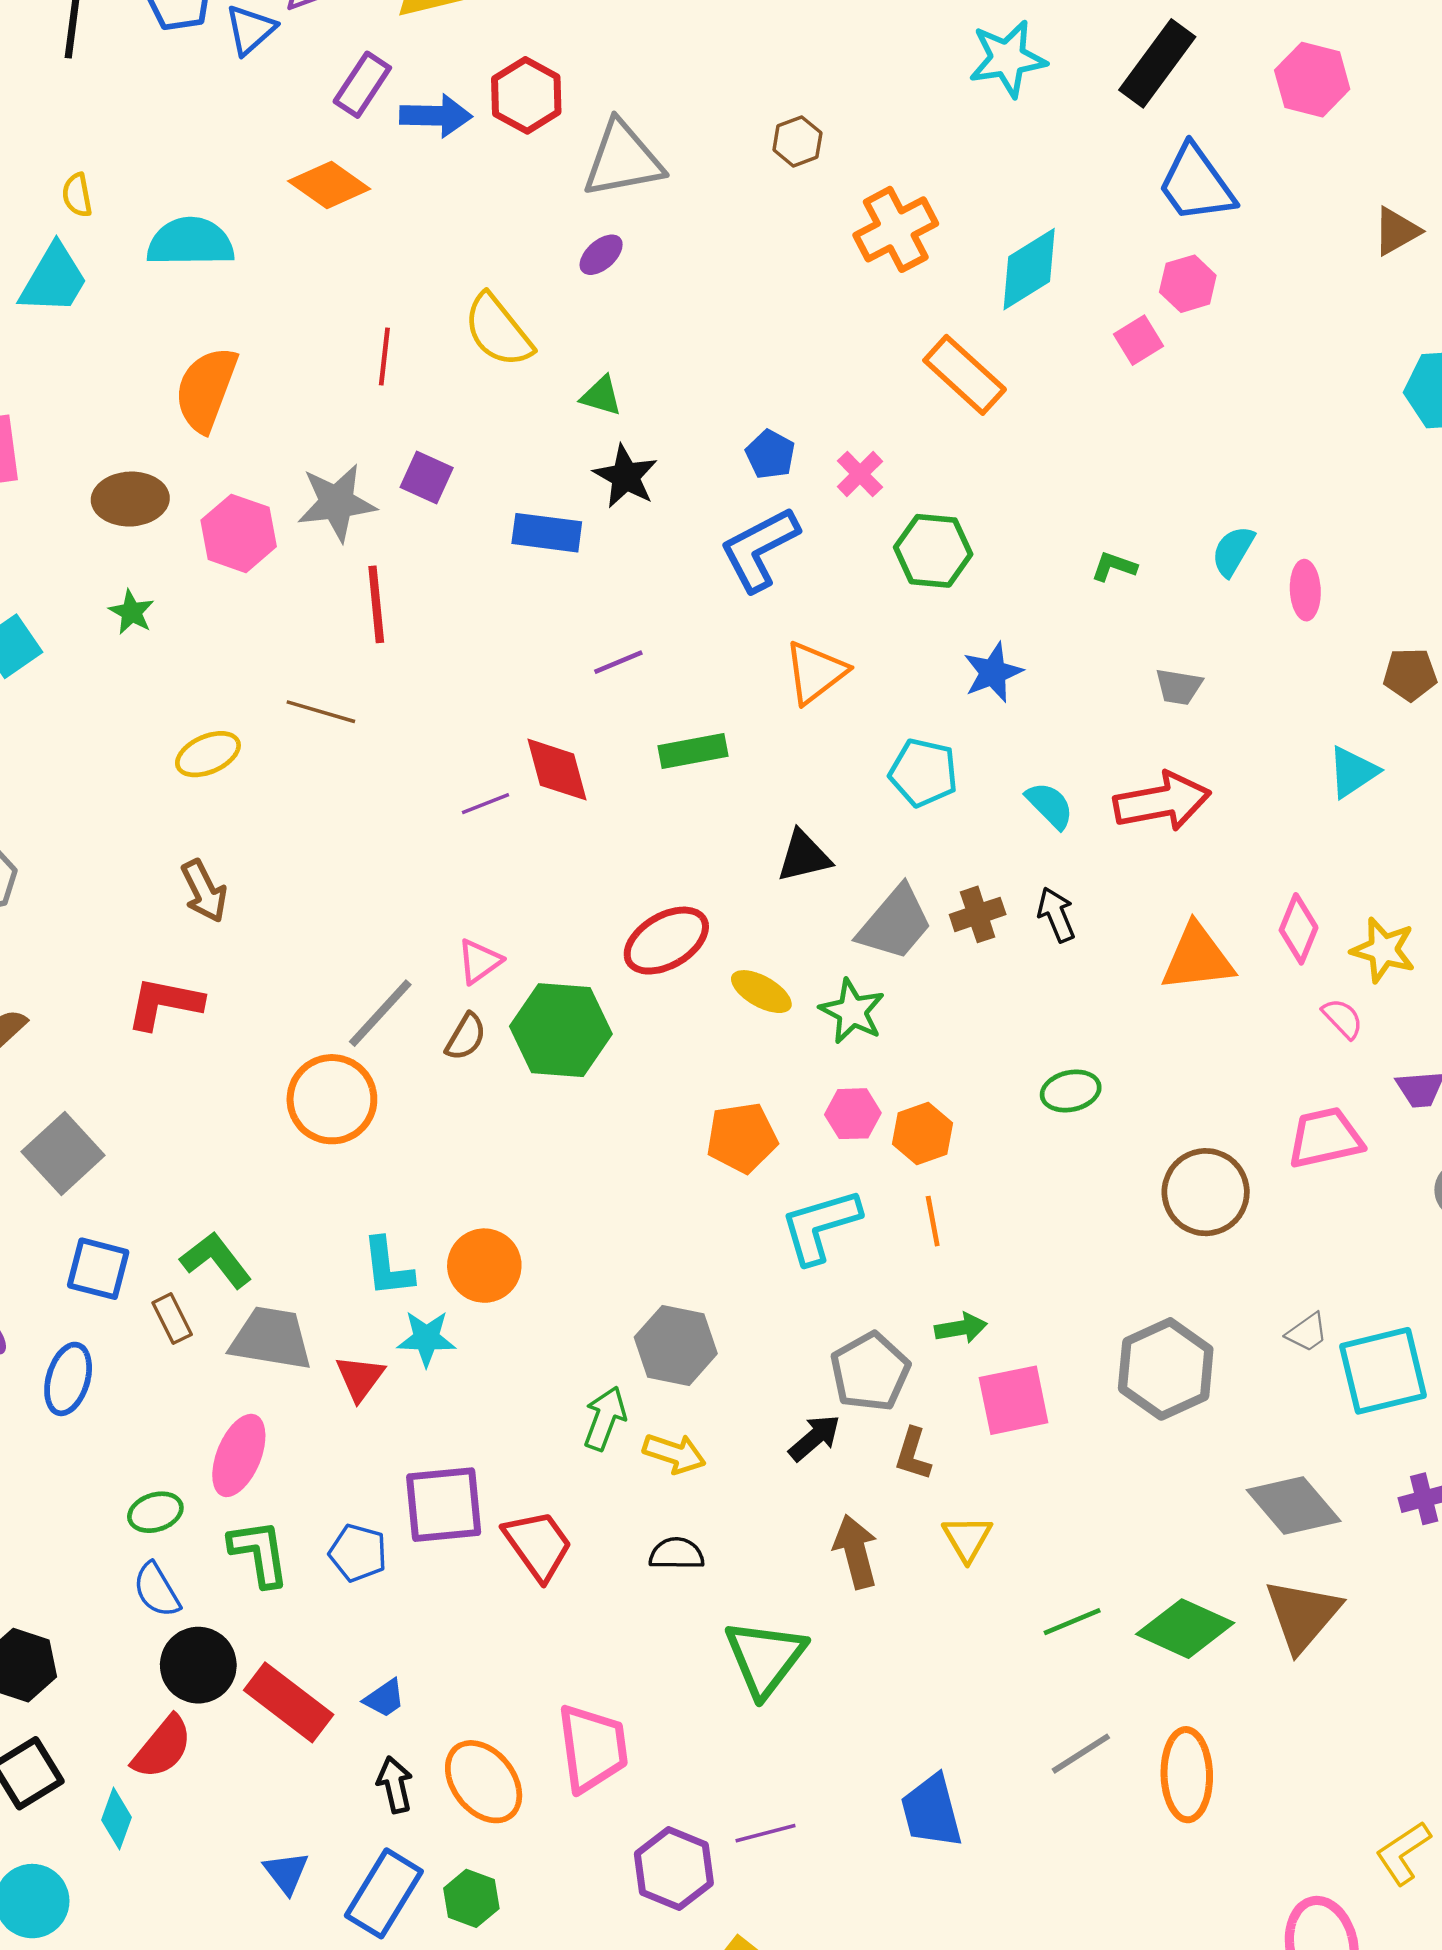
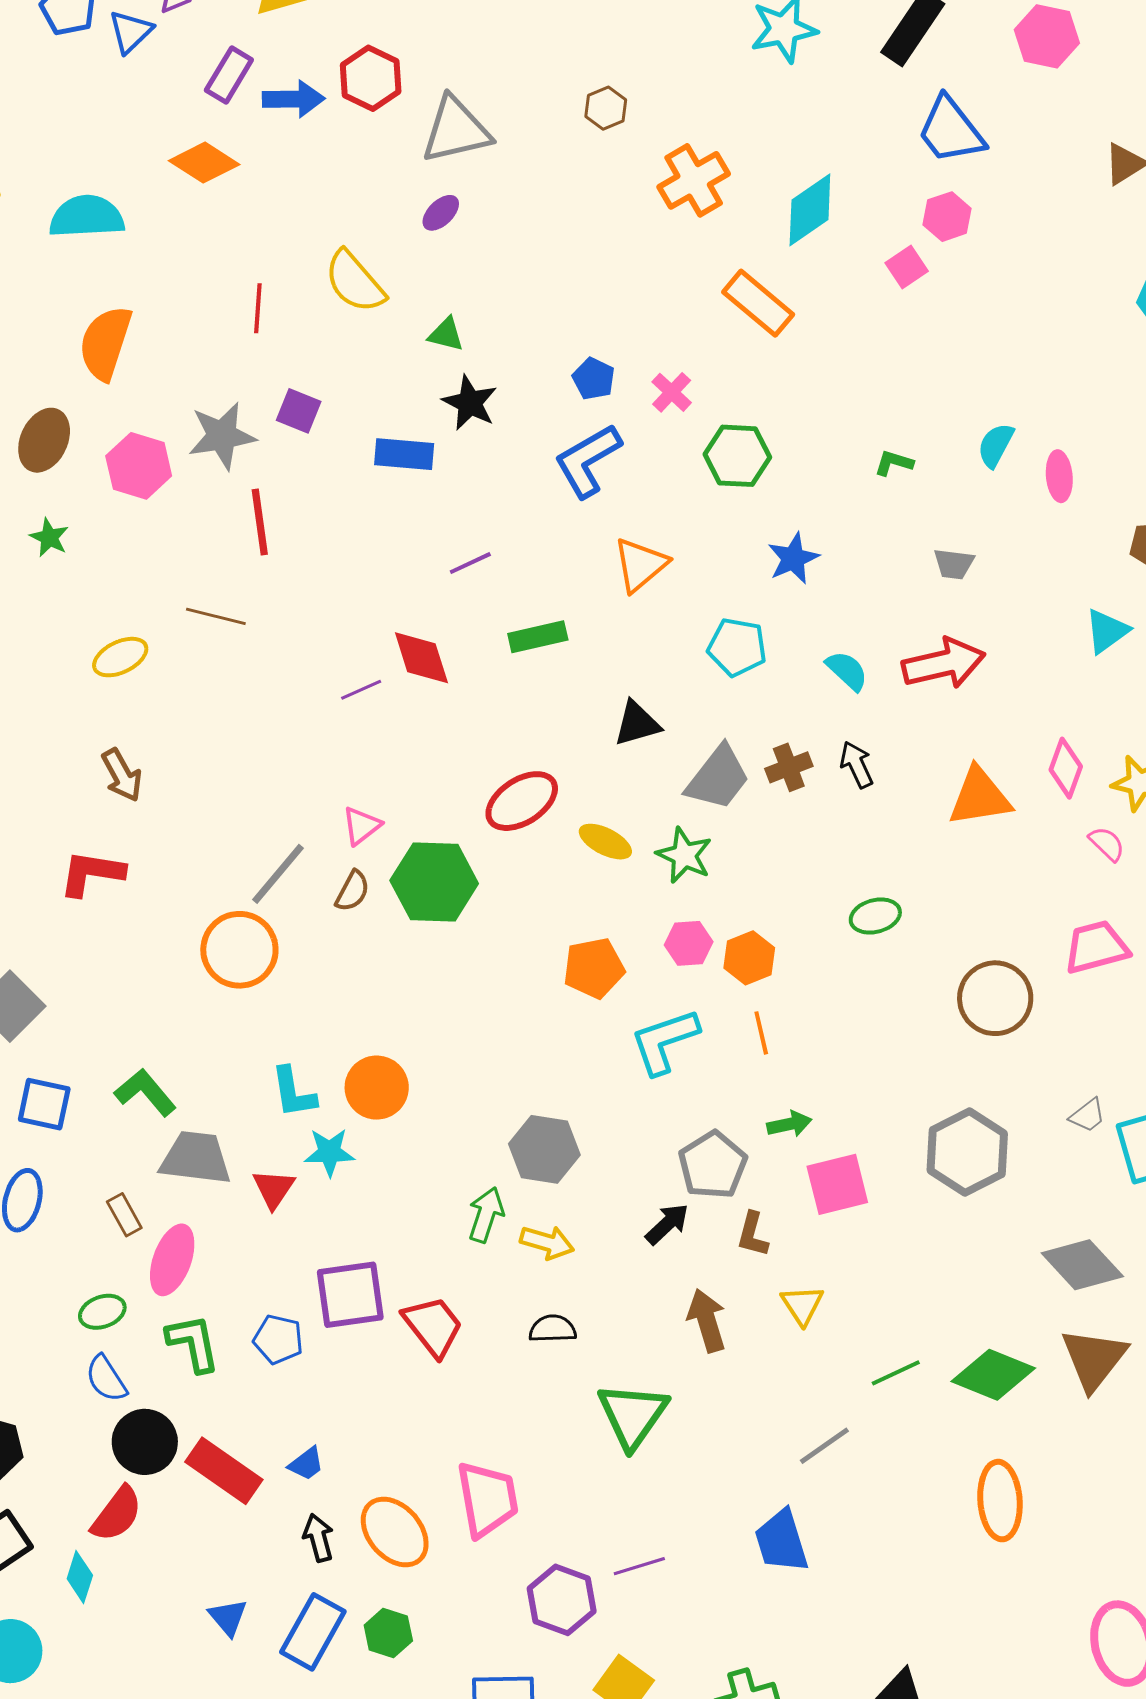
brown ellipse: (130, 499) -> (44, 440), turned -60
brown rectangle: (172, 1319) -> (124, 1215), moved
gray line: (1081, 1754) -> (824, 1446), moved

